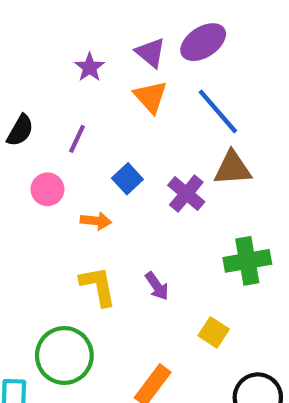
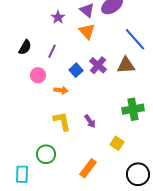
blue line: (218, 111) -> (135, 39), moved
purple cross: (186, 194) -> (98, 65), moved
green circle: (64, 355) -> (46, 154), size x0.7

